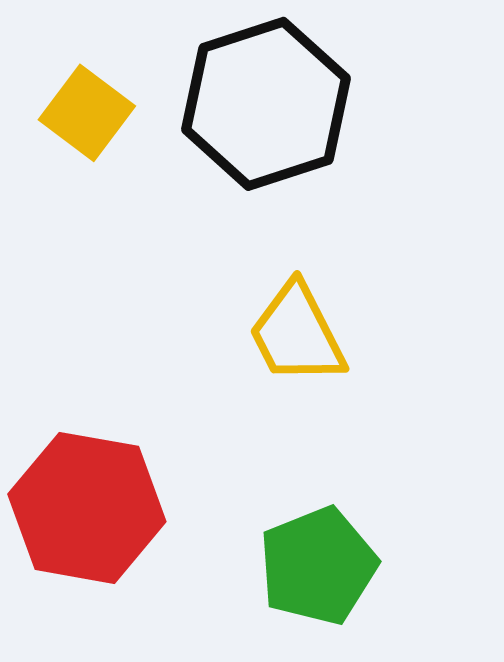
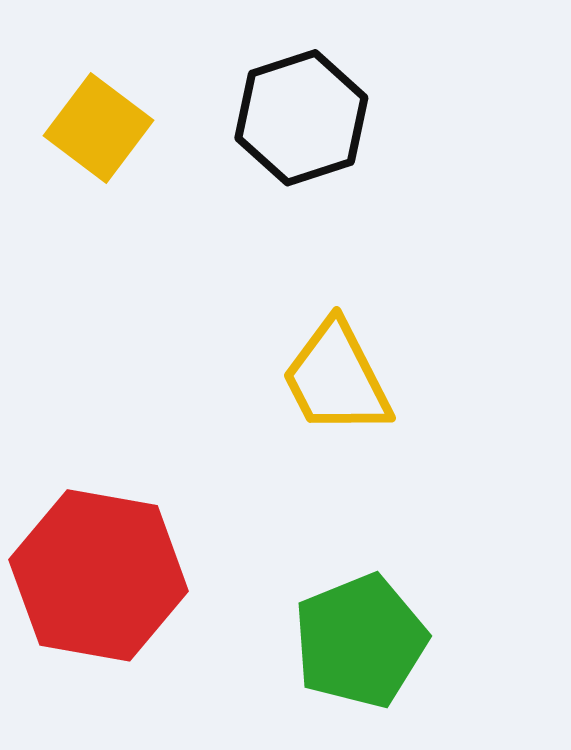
black hexagon: (266, 104) -> (301, 118), size x0.7

